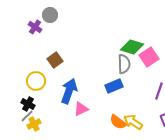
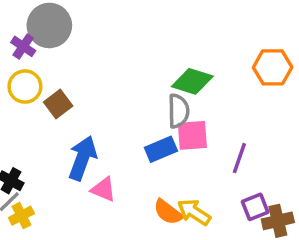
gray circle: (50, 15) -> (49, 25), size x1.6
pink square: (149, 57) -> (192, 135), moved, turned 30
yellow circle: (36, 81) -> (25, 87), moved
pink triangle: (81, 109) -> (103, 189), turned 49

